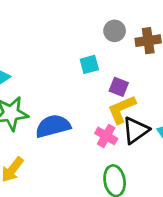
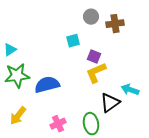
black triangle: (136, 130) -> (110, 103), moved
pink cross: (106, 136) -> (58, 124), moved, turned 35

